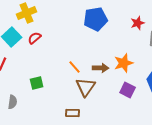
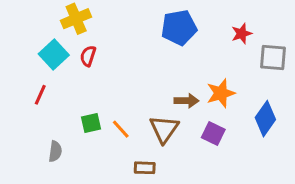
red semicircle: (35, 38) -> (88, 56), turned -32
orange line: (75, 67) -> (121, 129), moved
purple square: (128, 90) -> (213, 134), moved

